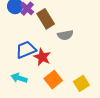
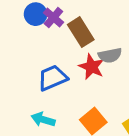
red star: (42, 57) -> (92, 67), moved

